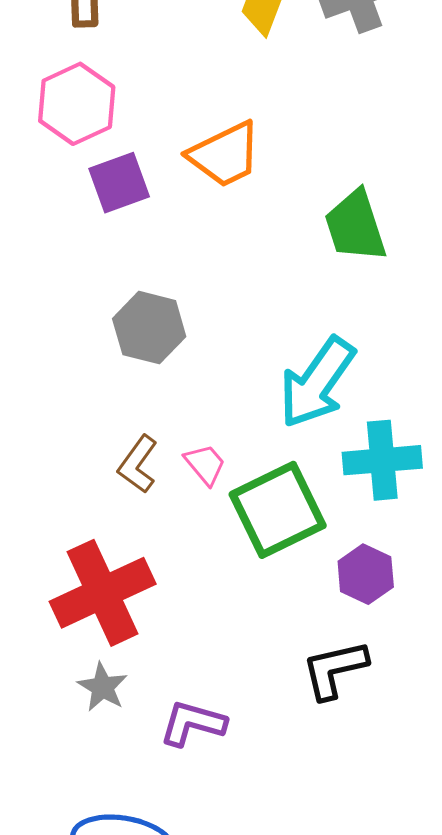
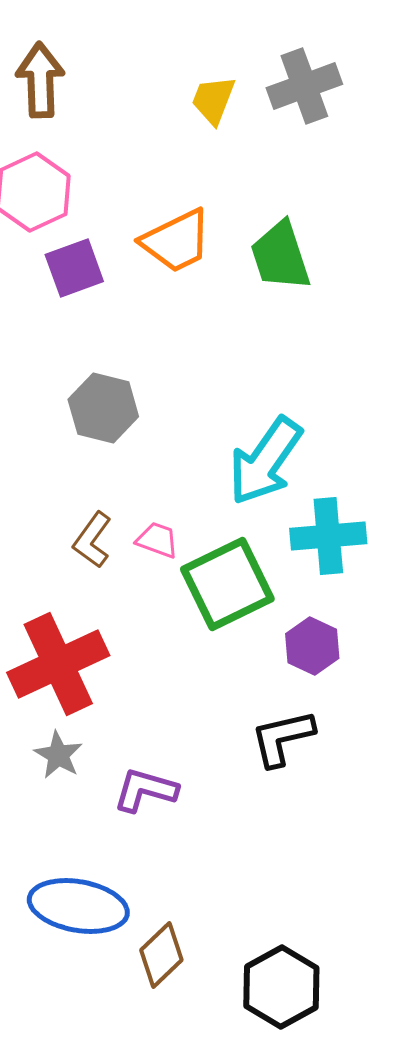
green trapezoid: (355, 226) -> (280, 256), moved
pink trapezoid: (205, 464) -> (157, 540), turned -30

